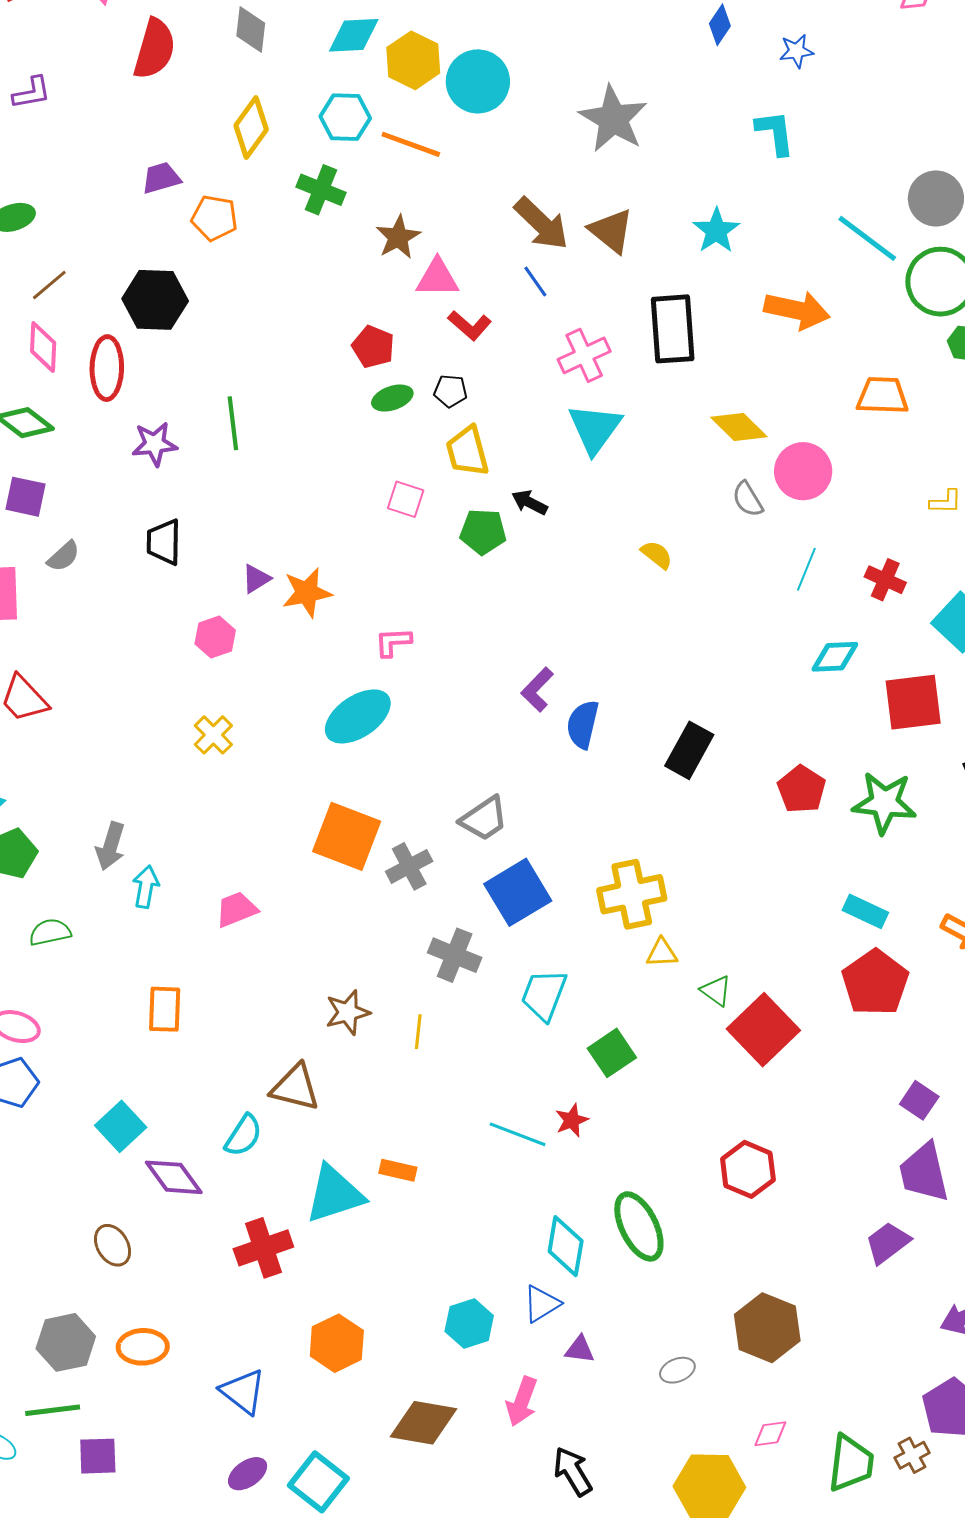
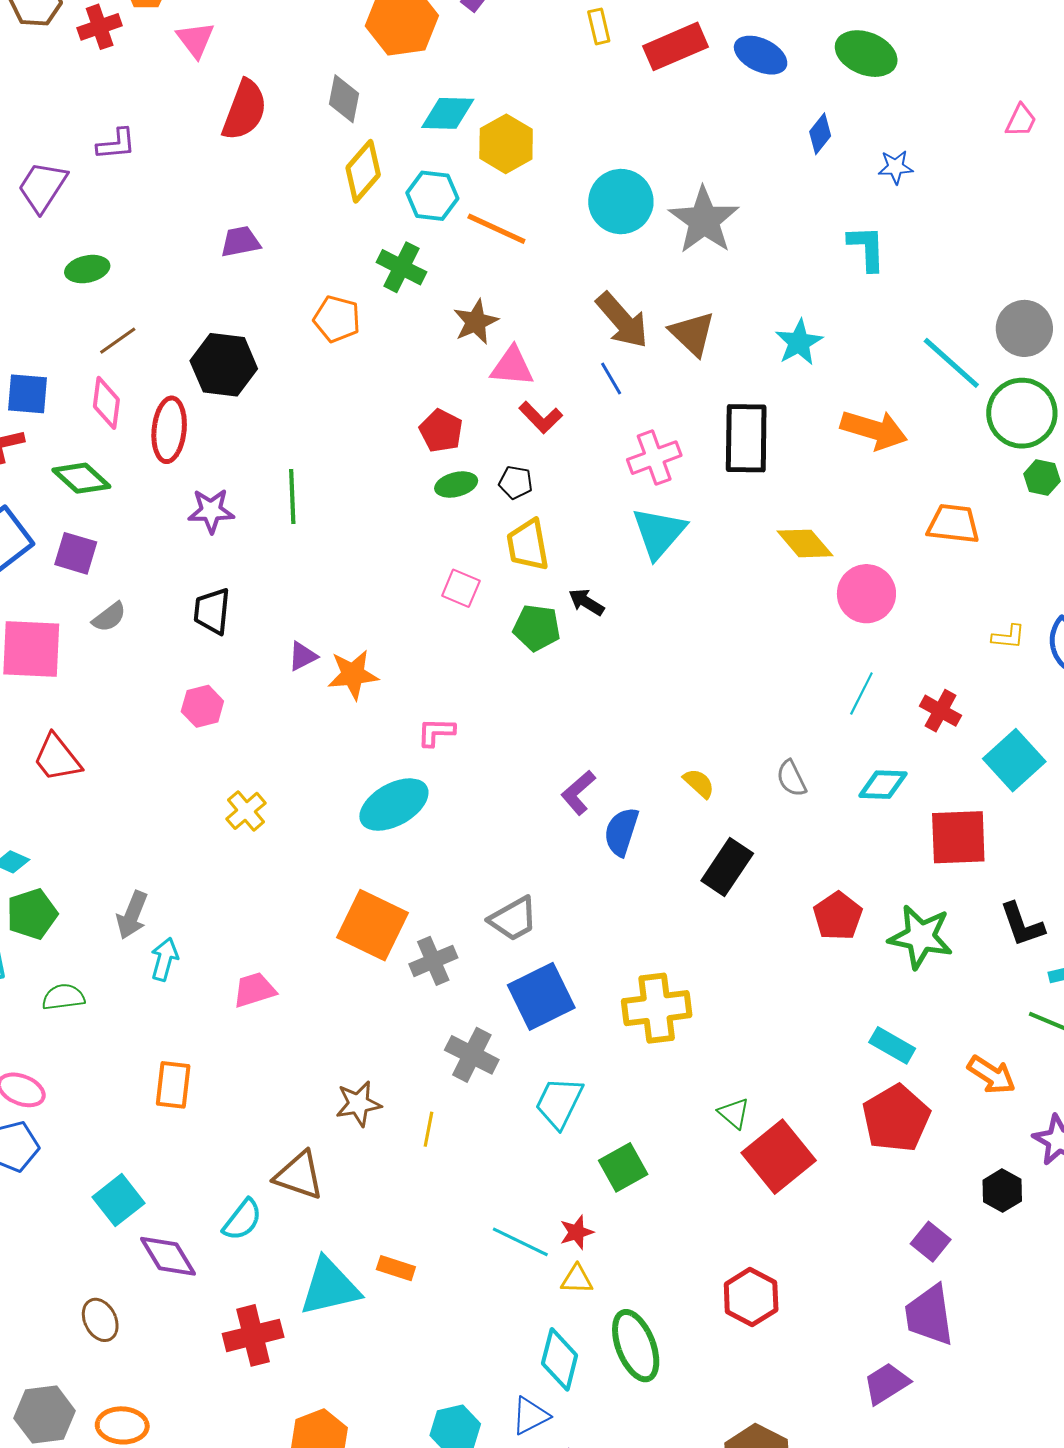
cyan circle: (478, 81) -> (621, 202), moved
yellow diamond: (251, 128) -> (363, 171), moved
orange pentagon: (214, 218) -> (337, 319), moved
gray semicircle: (748, 499) -> (791, 778), moved
yellow semicircle: (657, 555) -> (699, 783), moved
pink hexagon: (215, 637) -> (202, 706), moved
yellow triangle: (662, 953) -> (577, 1279), moved

